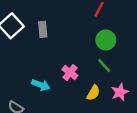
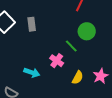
green line: (104, 66) -> (71, 46), moved

